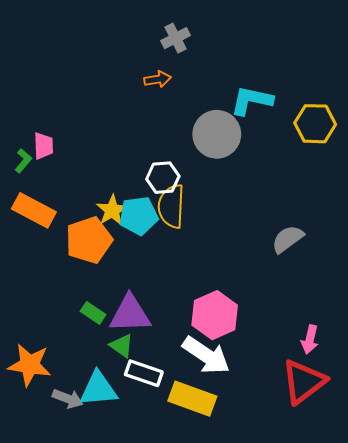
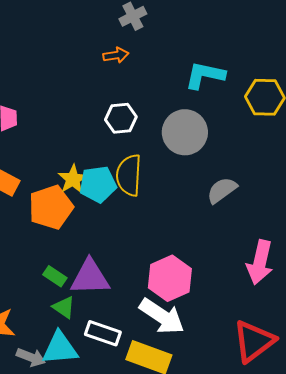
gray circle: (217, 134) -> (185, 132), moved
white hexagon: (163, 178) -> (121, 118), moved
gray semicircle: (288, 239) -> (222, 190), moved
pink arrow: (310, 339) -> (260, 262), moved, size x1.6
green triangle: (122, 346) -> (64, 307), moved

